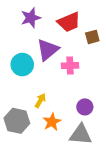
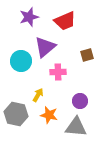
brown square: (92, 37) -> (87, 55), moved
pink cross: (70, 66) -> (58, 72), moved
orange star: (52, 122) -> (49, 115), turned -30

